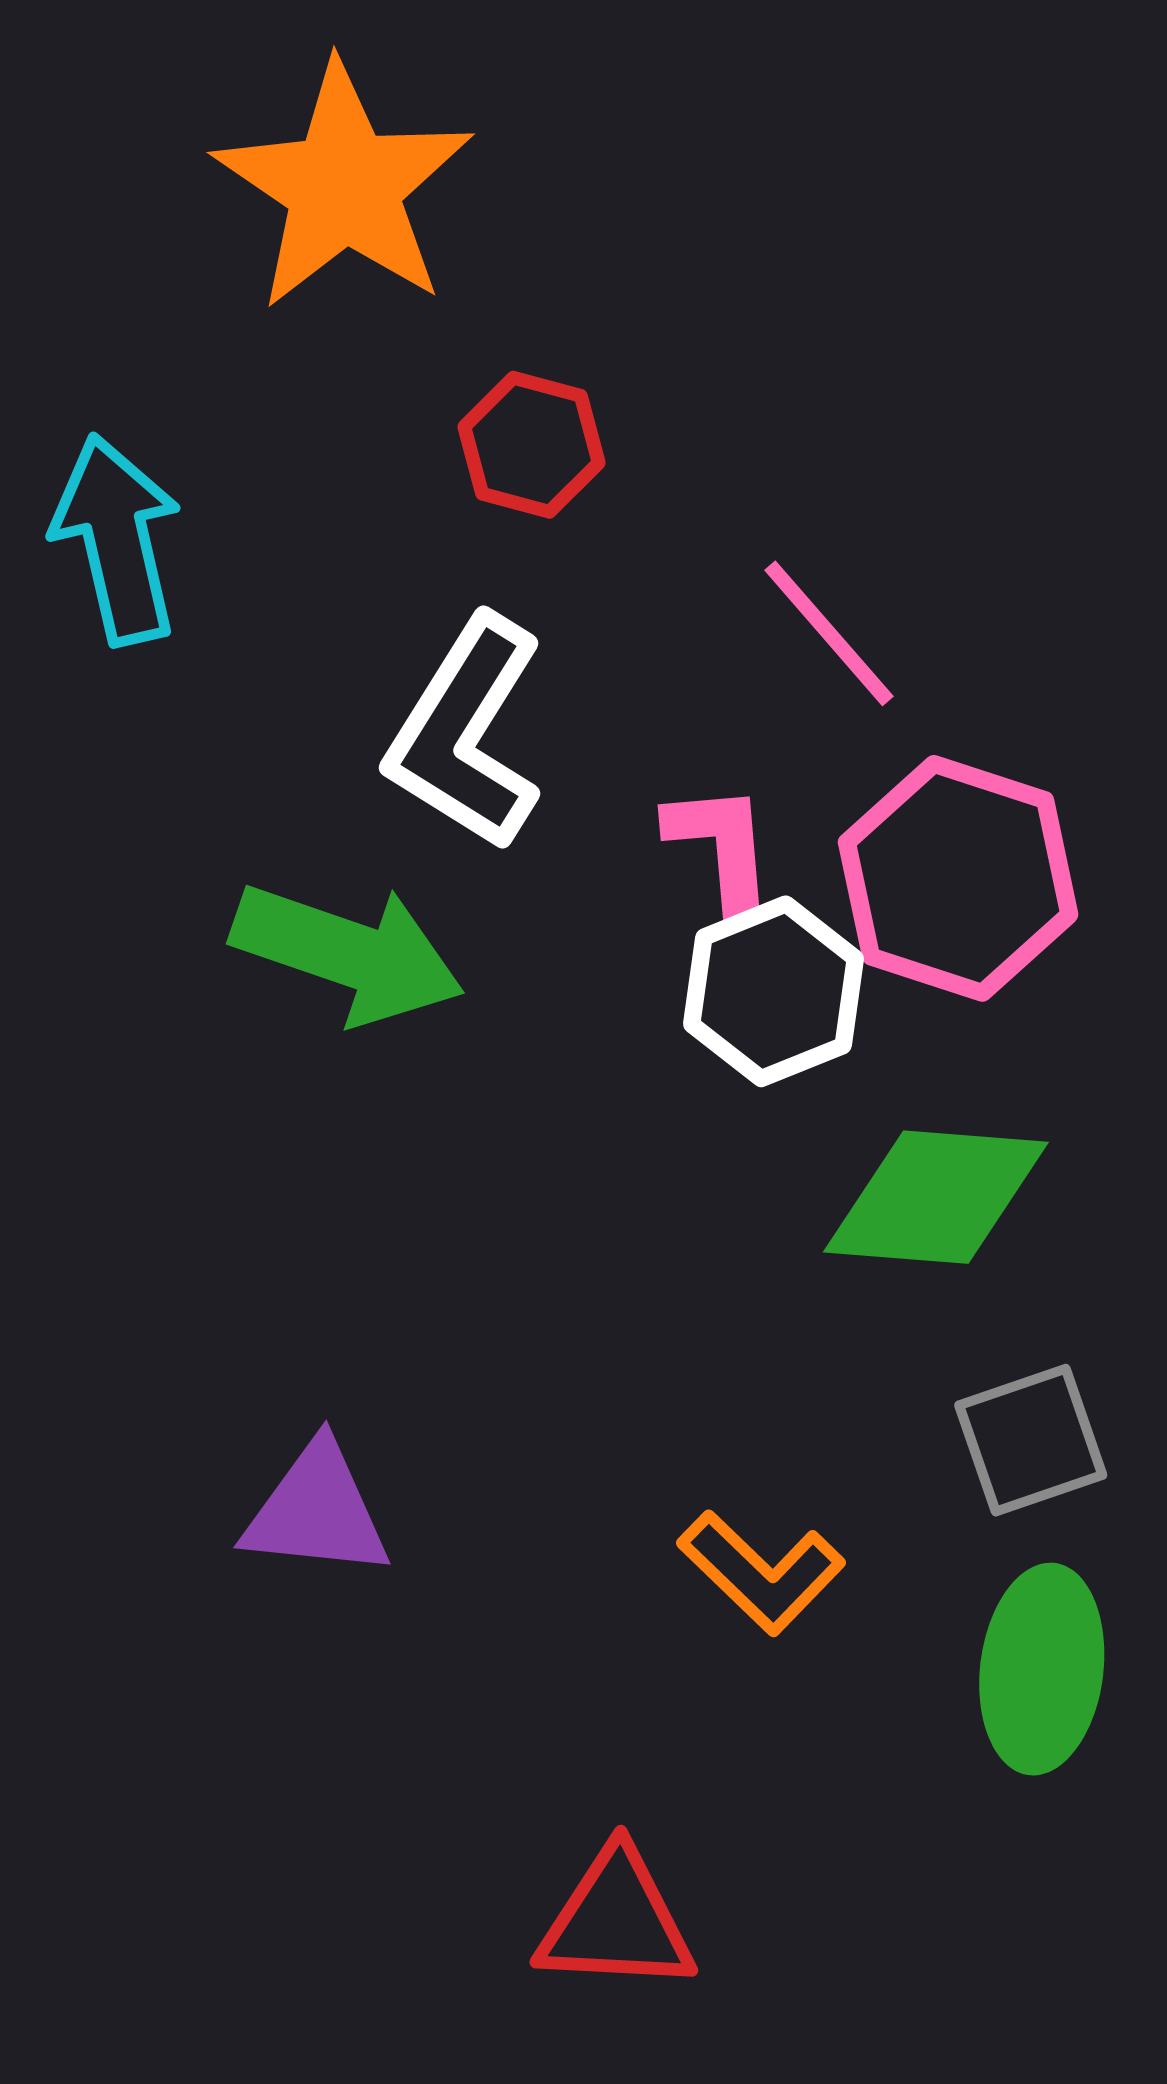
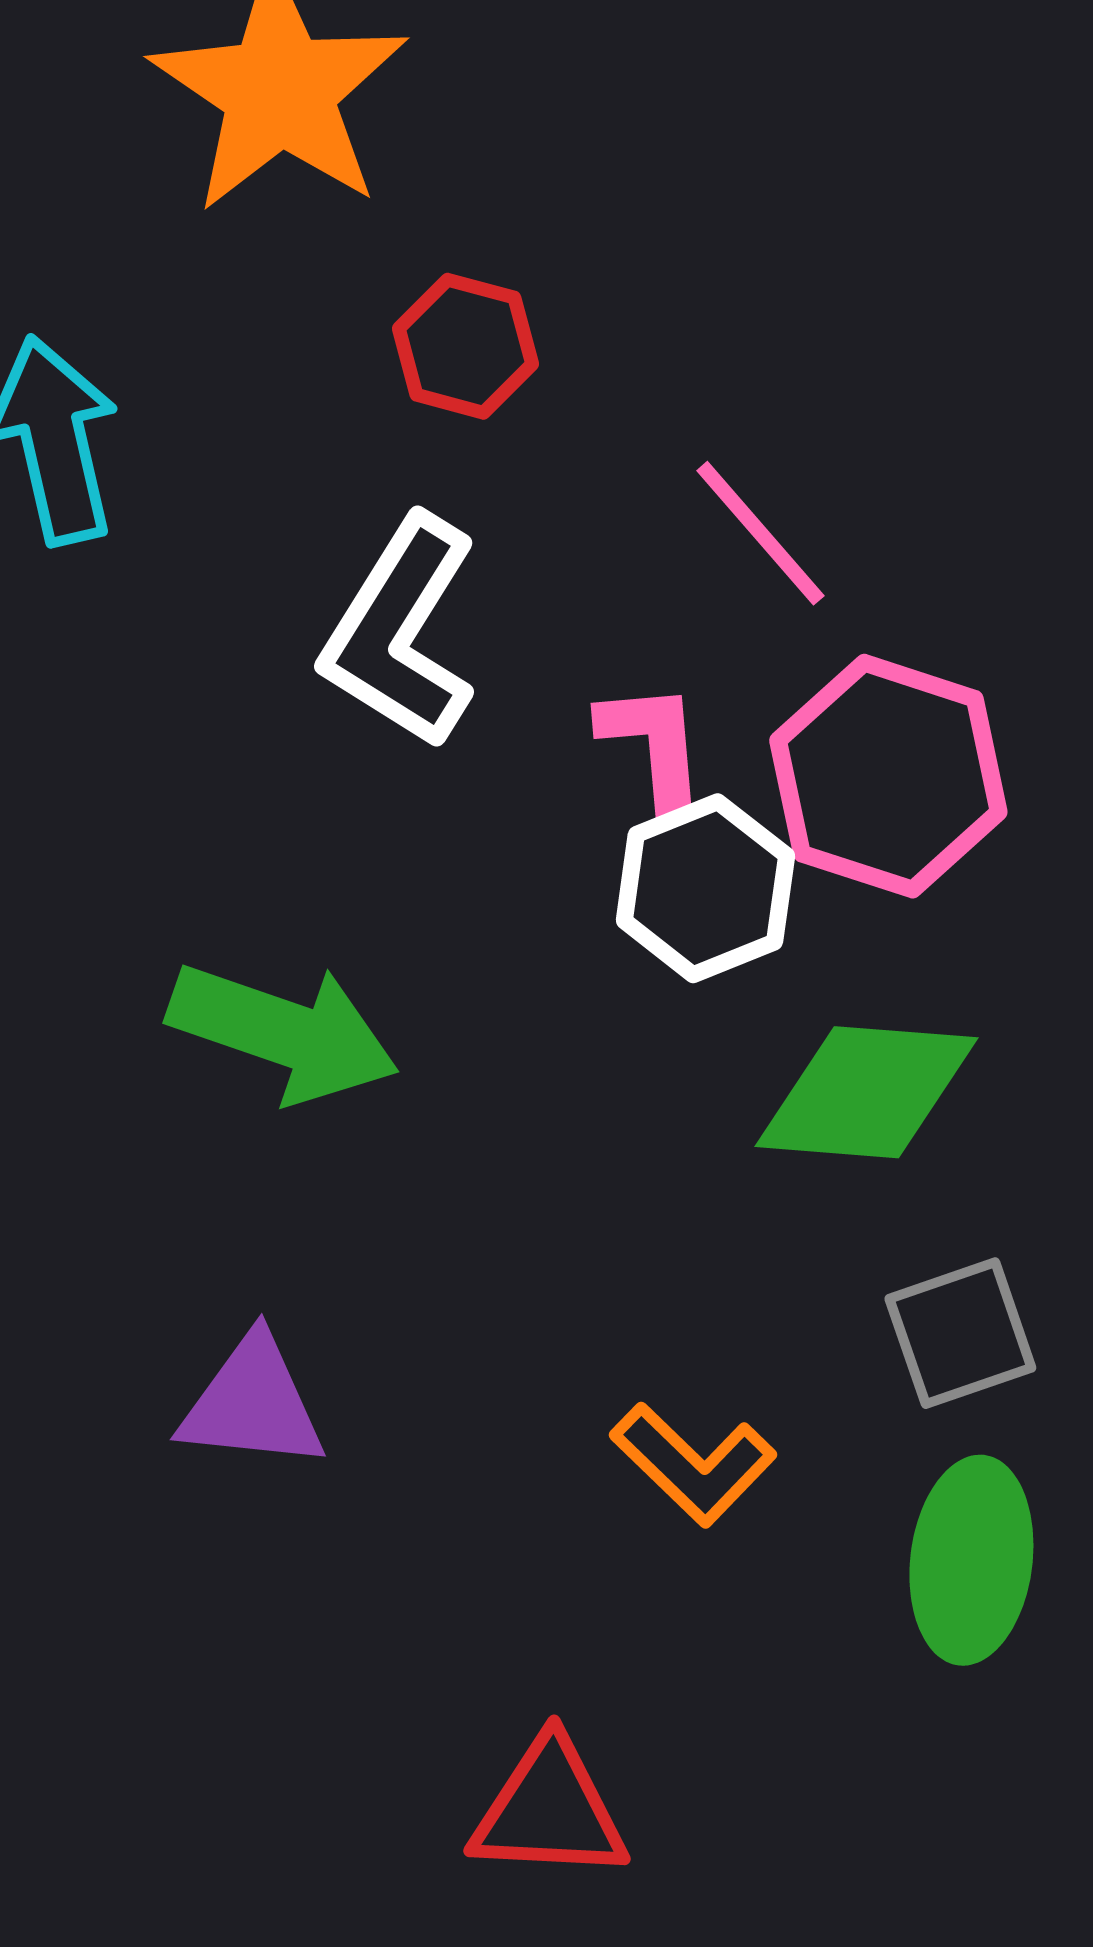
green arrow: (348, 953) -> (283, 1032), moved

